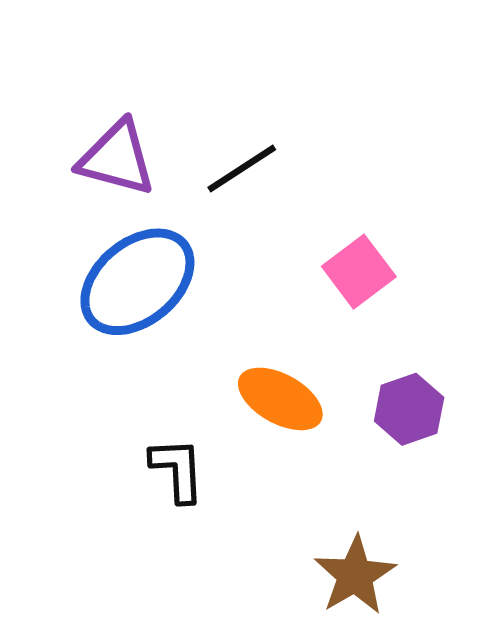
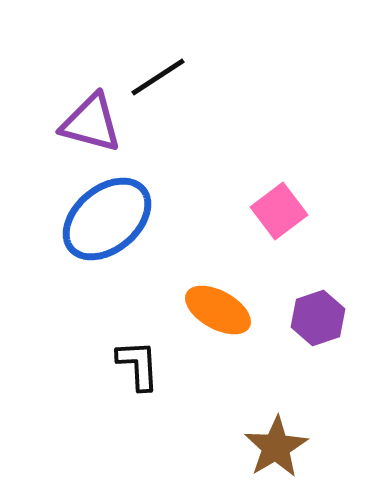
black line: (242, 169) -> (158, 77), moved

